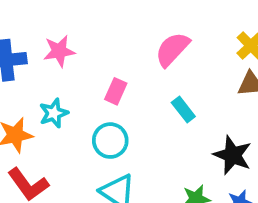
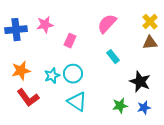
pink rectangle: (116, 91) -> (70, 41), moved
cyan star: (54, 113) -> (52, 76), moved

